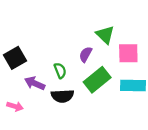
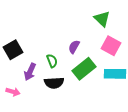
green triangle: (105, 35) -> (102, 19), moved
pink square: (128, 53) -> (111, 46), turned 30
purple arrow: (35, 83) -> (30, 72), turned -90

